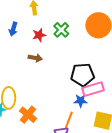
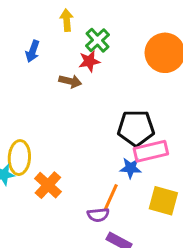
green cross: (61, 30) -> (97, 40), moved
red star: (39, 35) -> (89, 61), moved
brown arrow: (35, 58) -> (70, 81), moved

